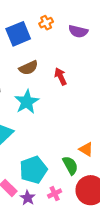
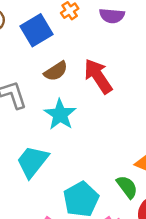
red arrow: (61, 76) -> (98, 76), size x1.6

